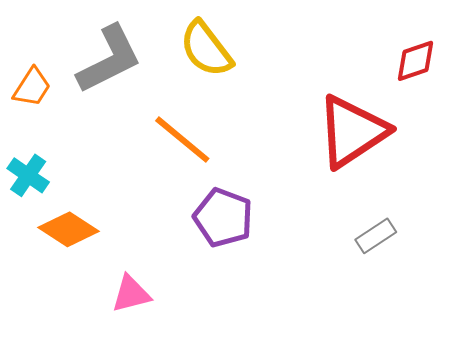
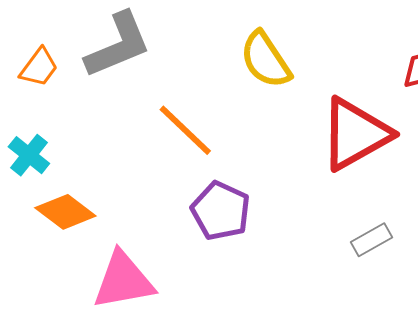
yellow semicircle: (206, 49) -> (266, 60), moved
pink triangle: (131, 294) -> (123, 281), size x1.6

